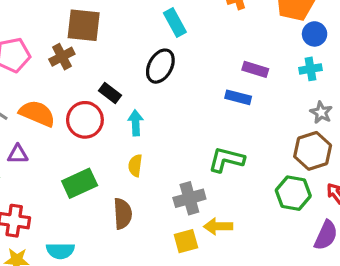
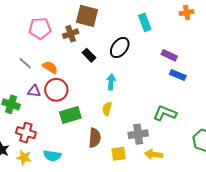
black ellipse: (160, 66) -> (120, 48), moved
purple rectangle: (255, 69) -> (169, 55), moved
black rectangle: (110, 93) -> (89, 55), moved
orange semicircle: (37, 113) -> (50, 67), size x0.7
red circle: (85, 120) -> (56, 90), moved
yellow square: (186, 241) -> (119, 154), moved

